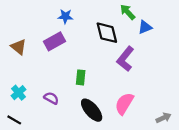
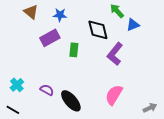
brown triangle: (19, 47) -> (31, 12), moved
green rectangle: (81, 77) -> (74, 50), moved
black ellipse: (92, 110) -> (71, 101), moved

